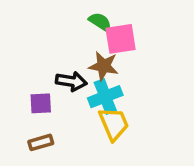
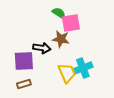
cyan cross: (105, 97) -> (83, 68), moved
purple square: (41, 103) -> (24, 61), size x1.5

